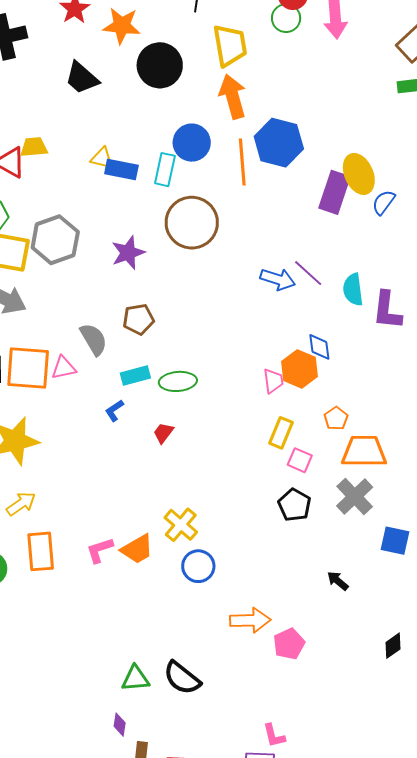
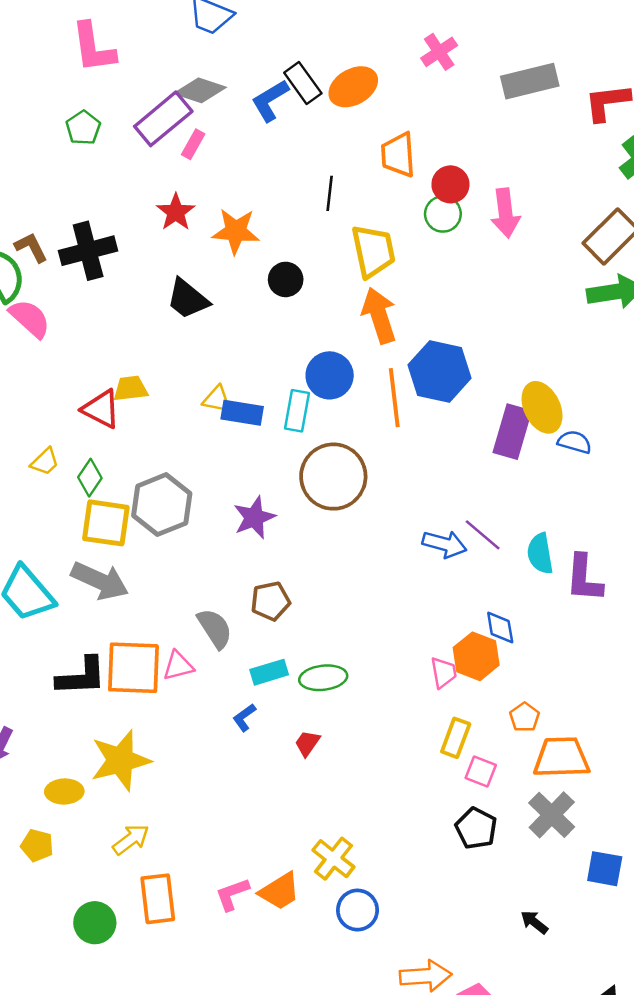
black circle: (160, 65) -> (286, 279), size x0.6
blue semicircle: (384, 202) -> (575, 442), turned 72

